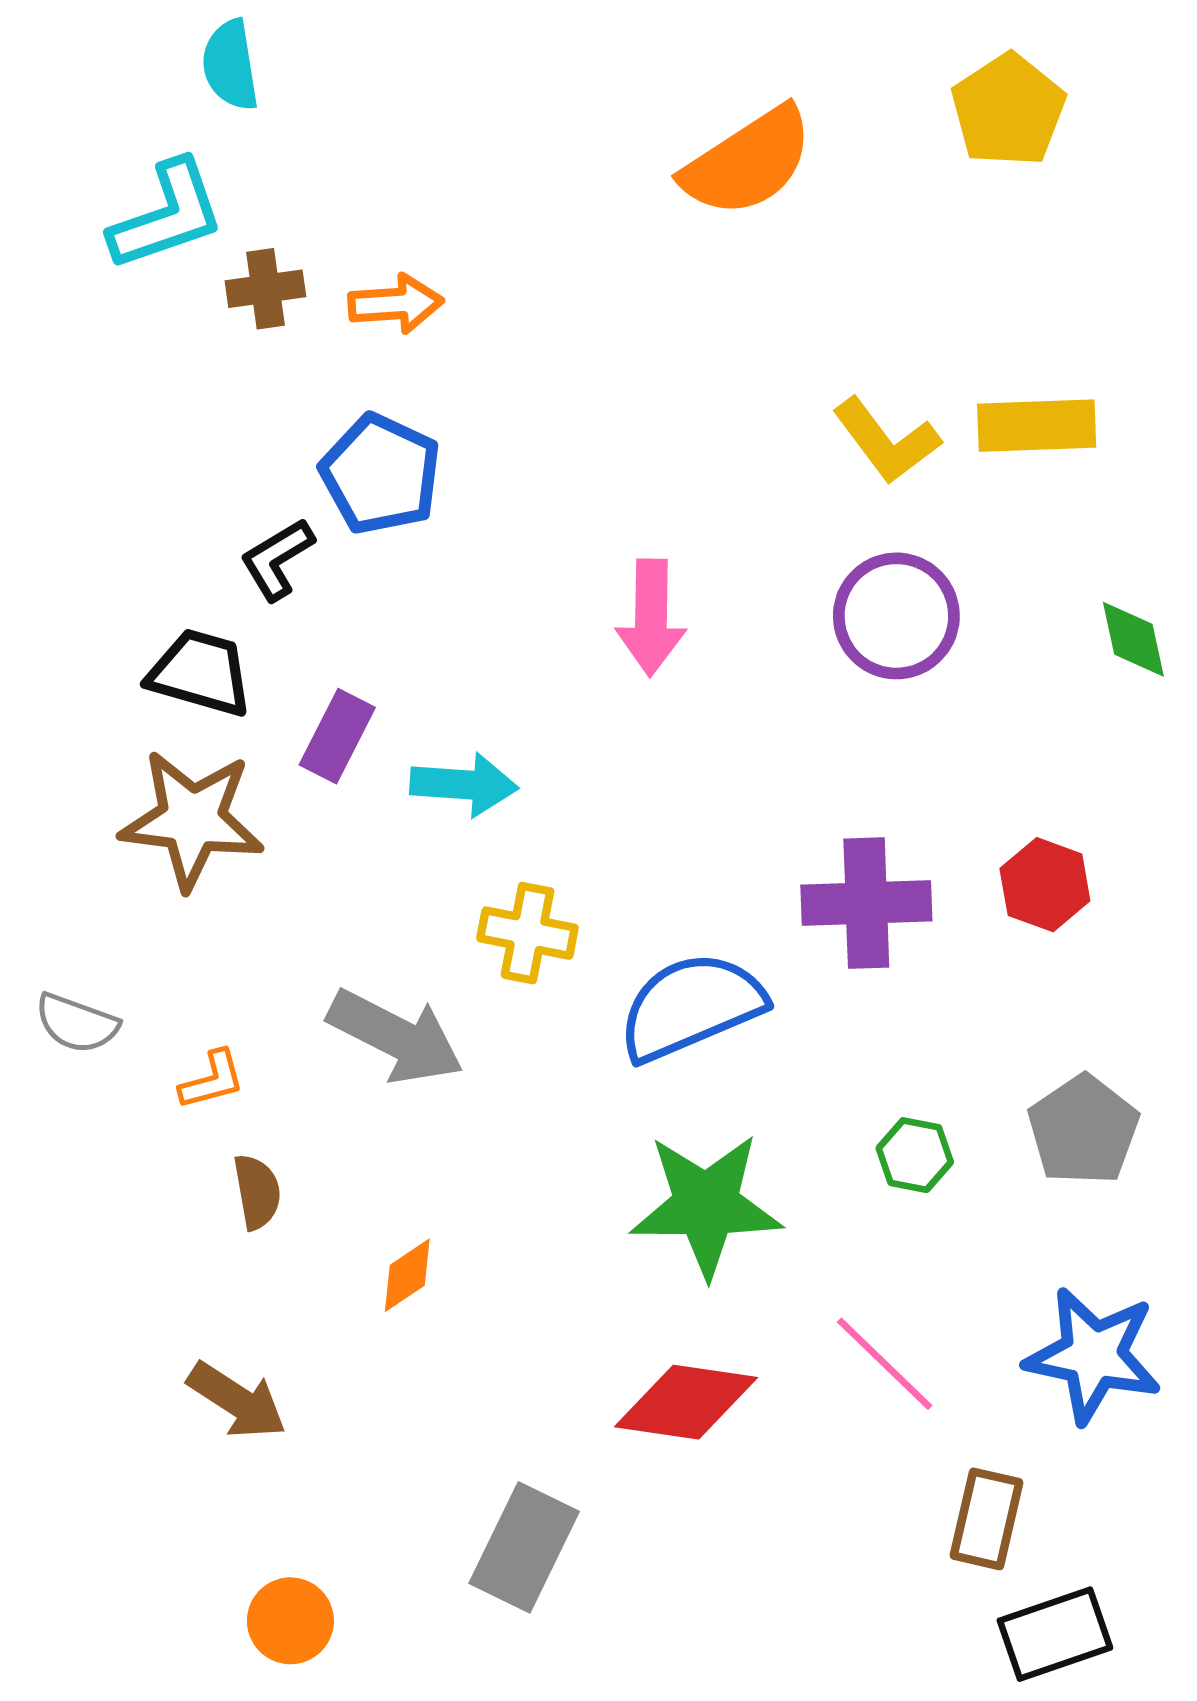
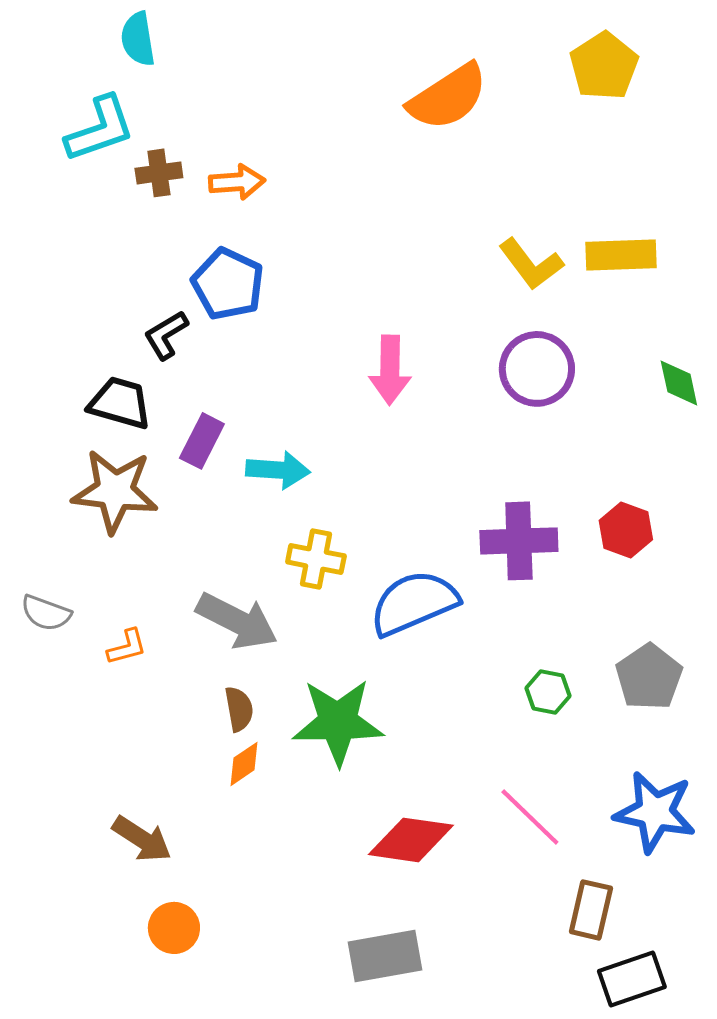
brown semicircle: (257, 1192) -> (239, 709), moved
green star: (706, 1205) -> (338, 722), moved
gray rectangle: (524, 1547) -> (385, 956), moved, turned 54
orange circle: (290, 1621) -> (174, 928), moved

